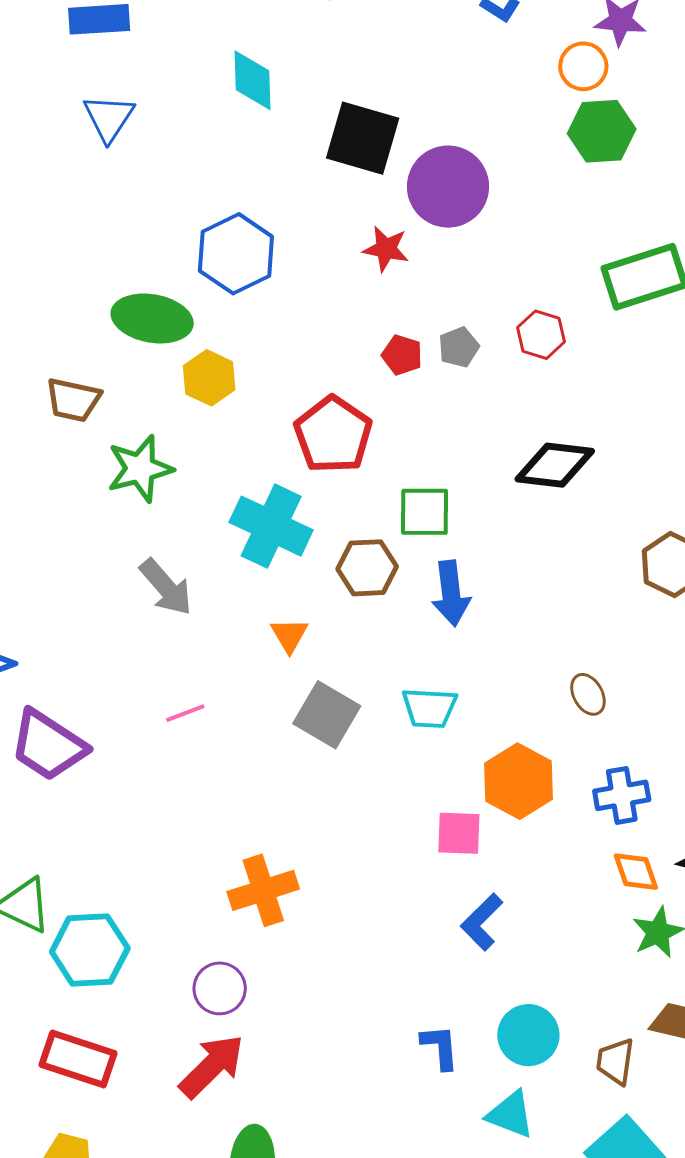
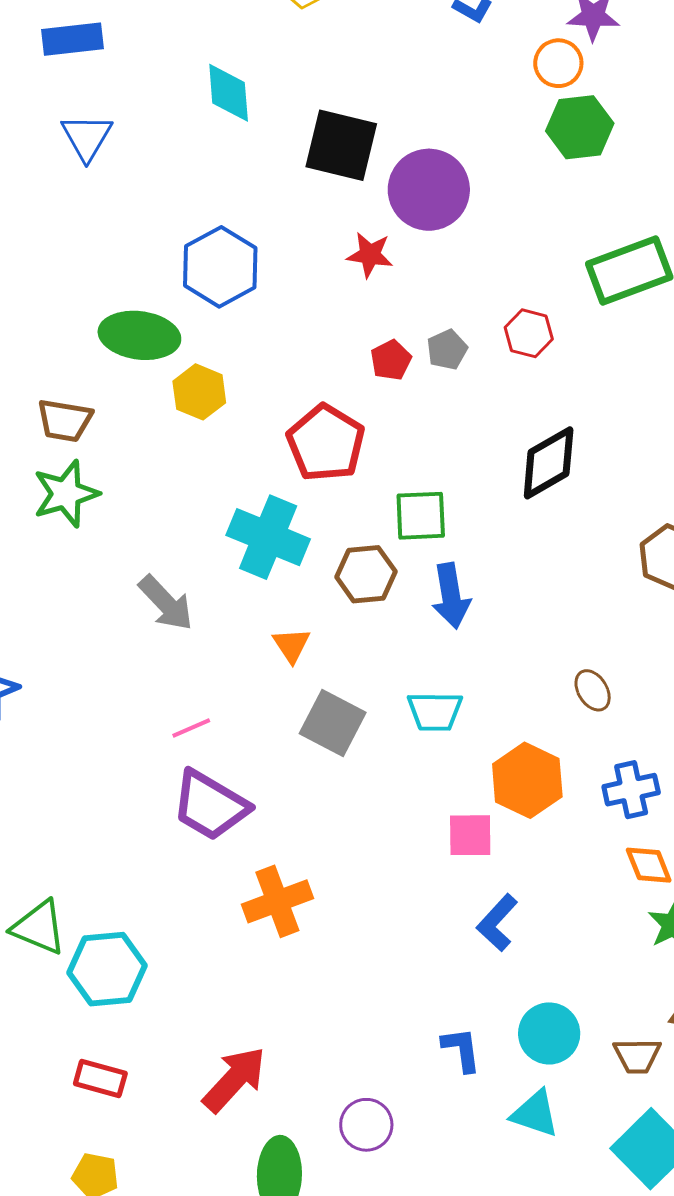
red pentagon: (402, 355) -> (391, 360), turned 30
black diamond: (555, 465) -> (549, 463), turned -34
green star: (140, 469) -> (66, 494), moved
purple trapezoid: (48, 745) -> (210, 805), moved
purple circle: (220, 988) -> (366, 1125), moved
red rectangle: (78, 1059) -> (100, 1079), size x0.7
brown trapezoid: (615, 1061) -> (637, 1056), turned -96

